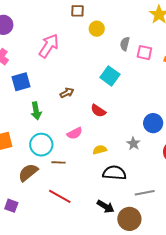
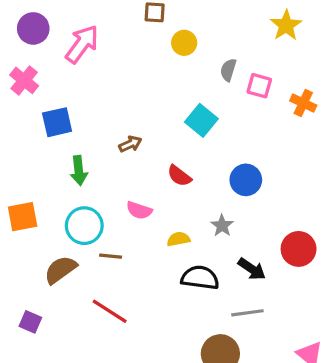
pink arrow: (49, 46) -> (82, 44), moved
blue circle: (153, 123) -> (246, 180), moved
pink semicircle: (75, 133) -> (139, 210), turned 42
gray star: (133, 143) -> (222, 226), moved
black arrow: (106, 206) -> (252, 269), moved

